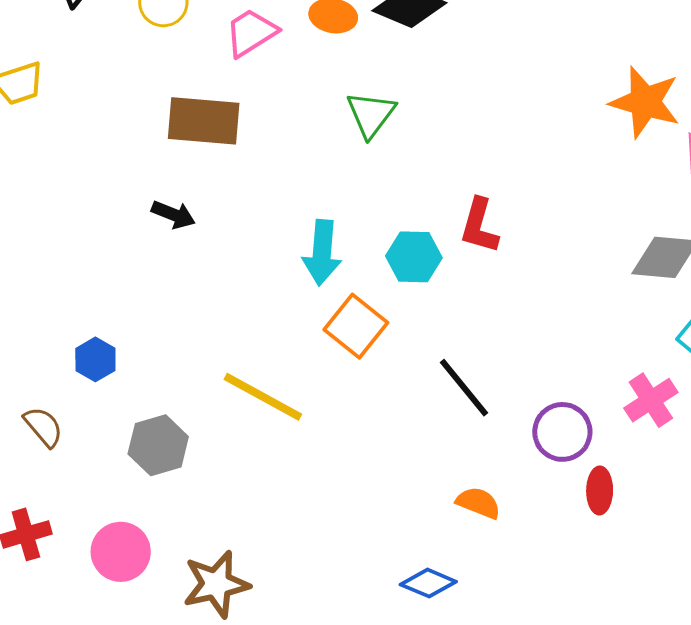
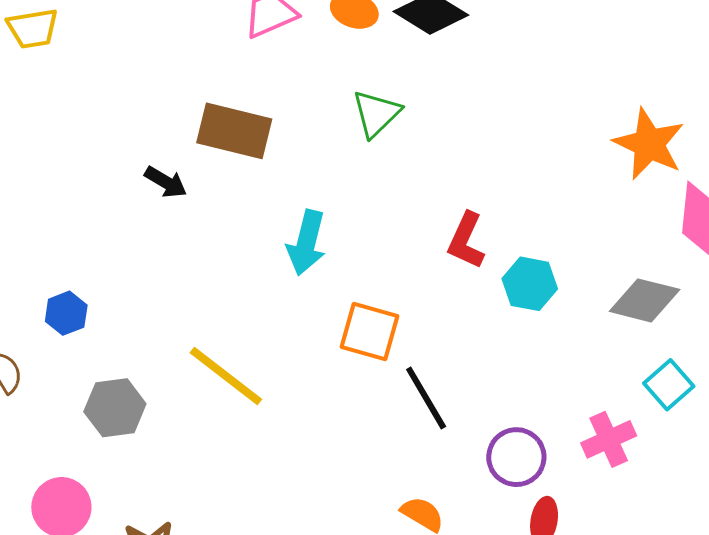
brown rectangle: (204, 121) -> (234, 131), moved
cyan hexagon: (414, 257) -> (530, 284), moved
orange square: (356, 326) -> (369, 332), moved, turned -32

